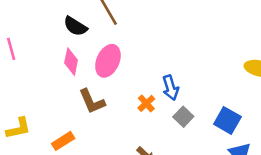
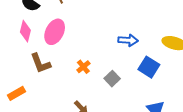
blue arrow: (171, 88) -> (128, 40), moved, turned -72
blue square: (227, 120) -> (149, 67), moved

